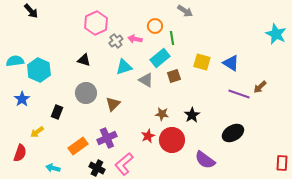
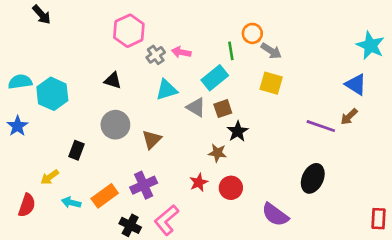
gray arrow: (185, 11) -> (271, 51), moved
orange circle: (155, 26) -> (252, 33), moved
blue triangle: (231, 63) -> (356, 84), moved
brown square: (174, 76) -> (223, 109), moved
blue star: (22, 99) -> (17, 126), moved
black star: (192, 115) -> (238, 131), moved
black ellipse: (233, 133) -> (313, 178), turned -35
red circle: (172, 140) -> (231, 188), size x0.7
cyan arrow: (53, 168) -> (71, 203), moved

